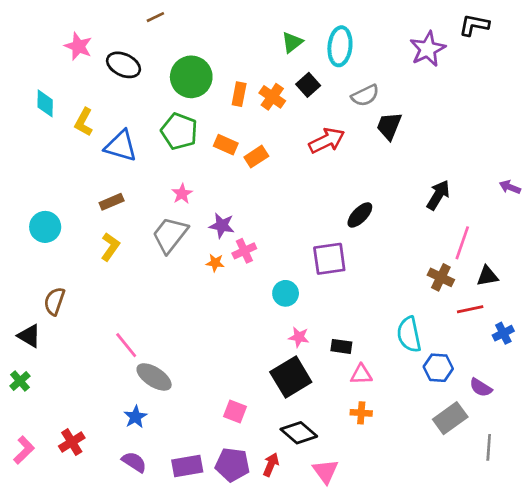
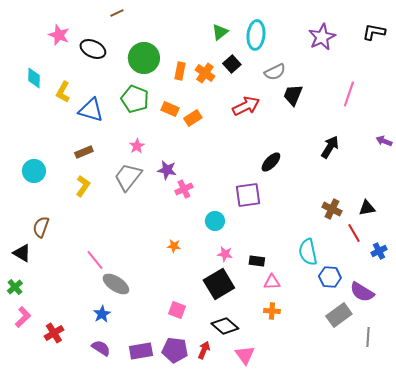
black L-shape: (474, 25) -> (374, 32), moved
pink line: (462, 243) -> (349, 94), moved
orange star: (215, 263) -> (174, 246), moved
red line: (470, 309) -> (354, 233), turned 72
purple semicircle: (481, 388) -> (362, 292), size x1.4
pink L-shape: (24, 450) -> (23, 317), moved

